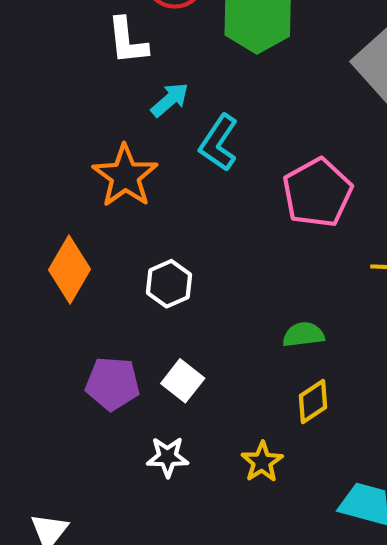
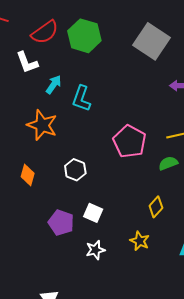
pink pentagon: (317, 193) -> (129, 141), moved
orange diamond: (70, 270) -> (28, 175), size x0.7
green semicircle: (303, 335) -> (168, 163), moved
purple pentagon: (112, 384) -> (61, 223), turned 30

